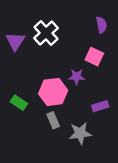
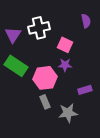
white cross: (46, 33) -> (39, 28), turned 30
pink square: (94, 57) -> (65, 45), moved
green rectangle: (19, 103) -> (16, 66), moved, size x1.6

